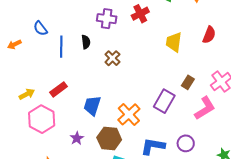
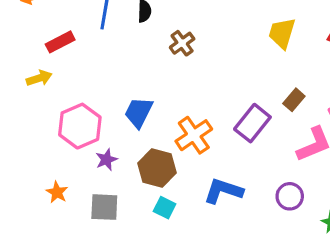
red rectangle: (58, 89) -> (60, 42), moved
pink hexagon: (42, 119) -> (80, 126), moved
purple circle: (186, 143) -> (290, 196), moved

